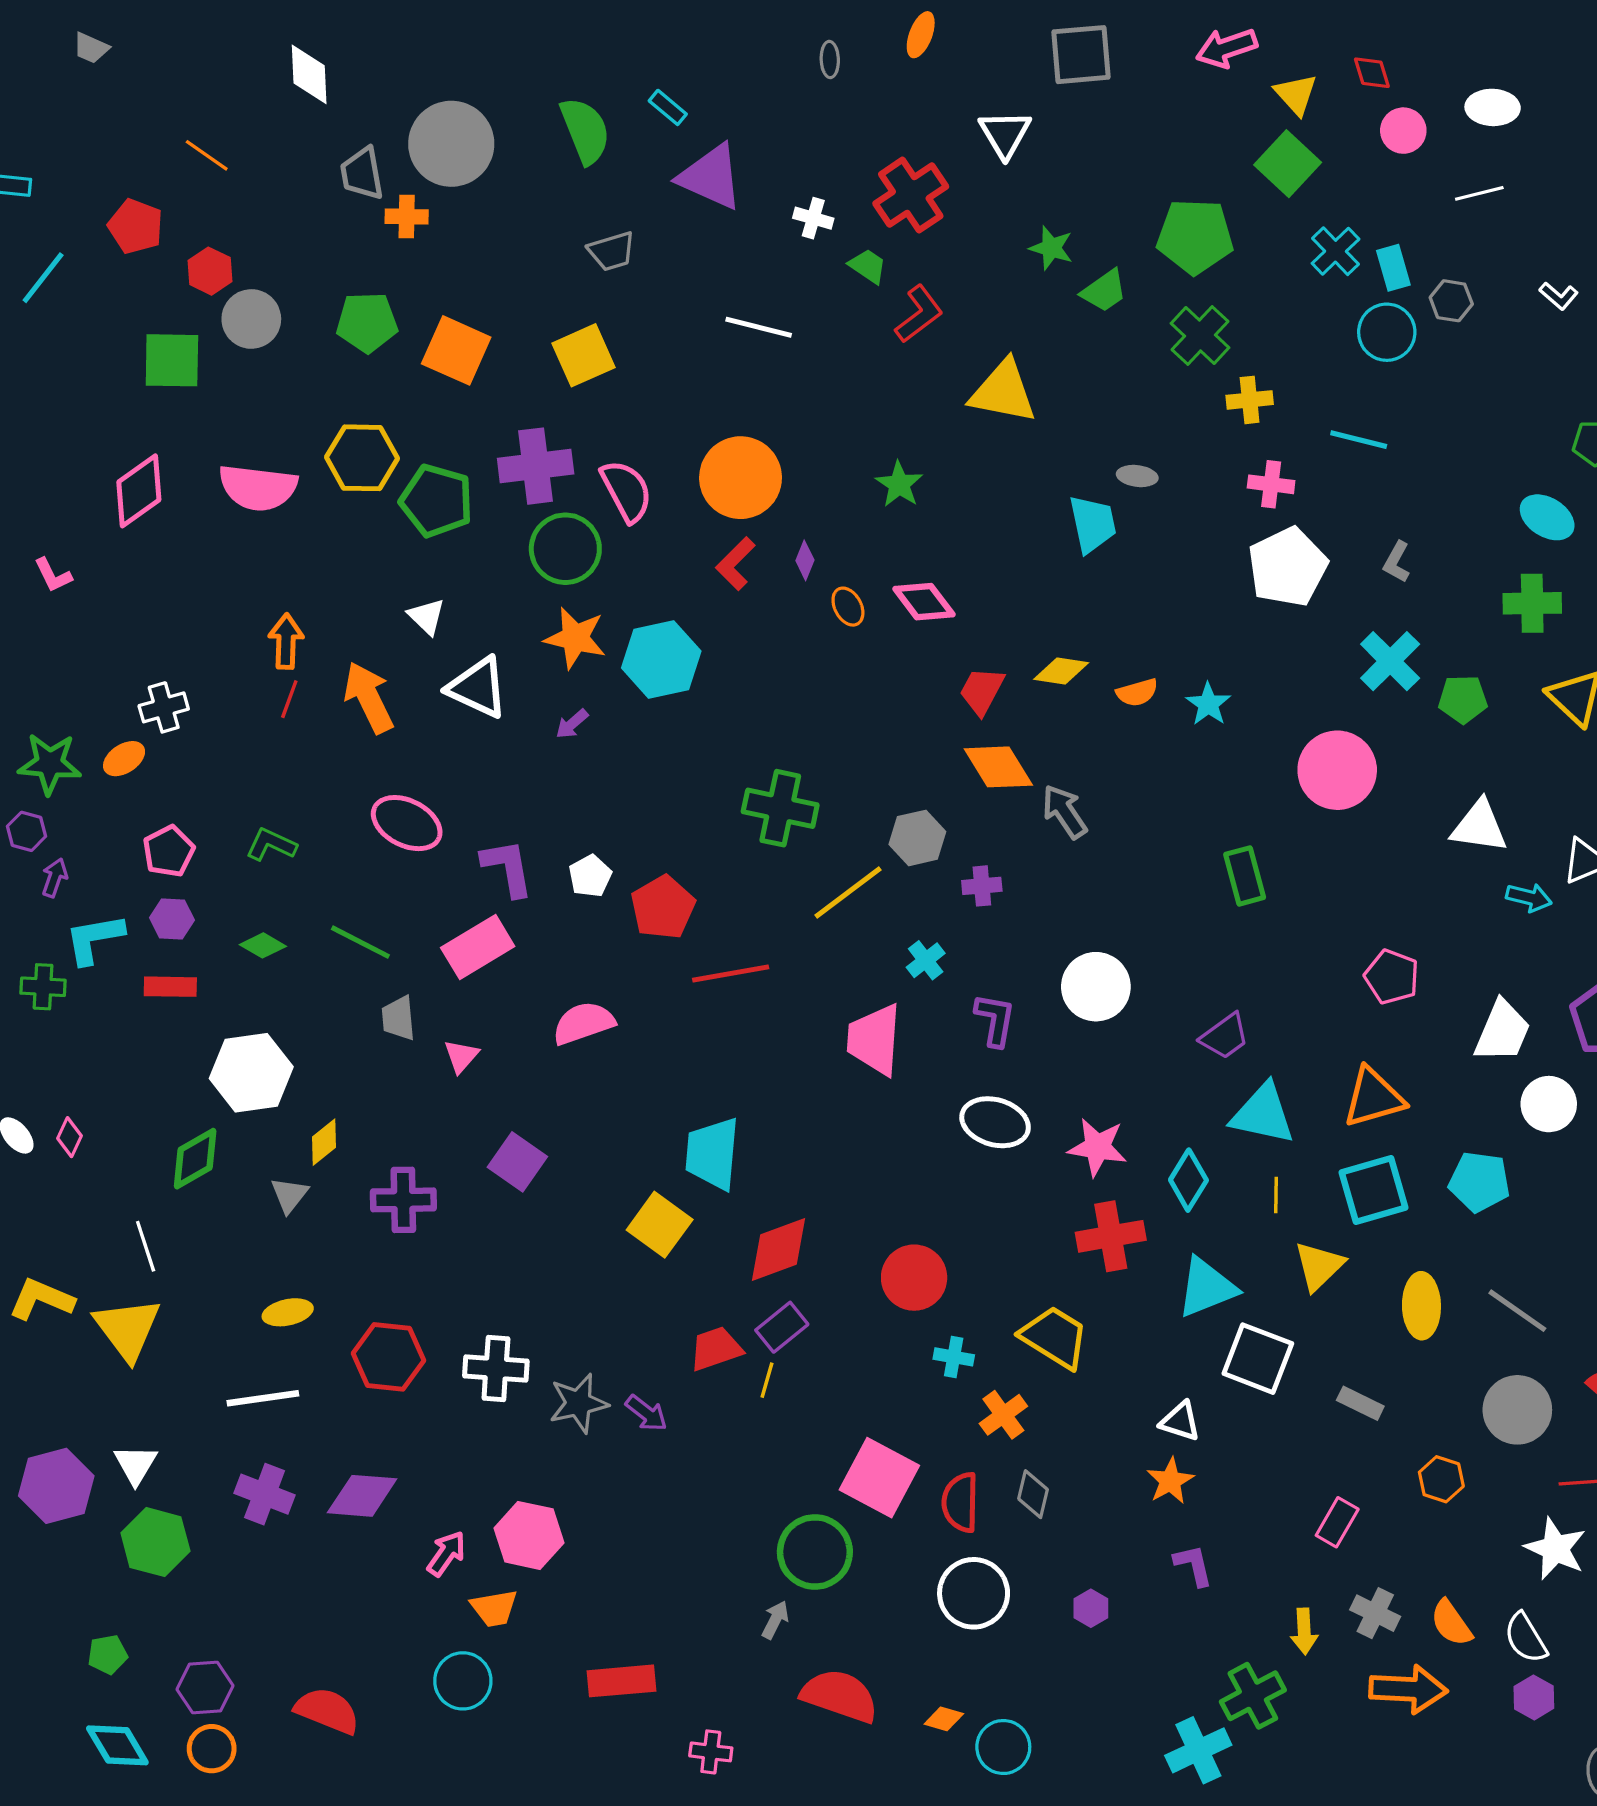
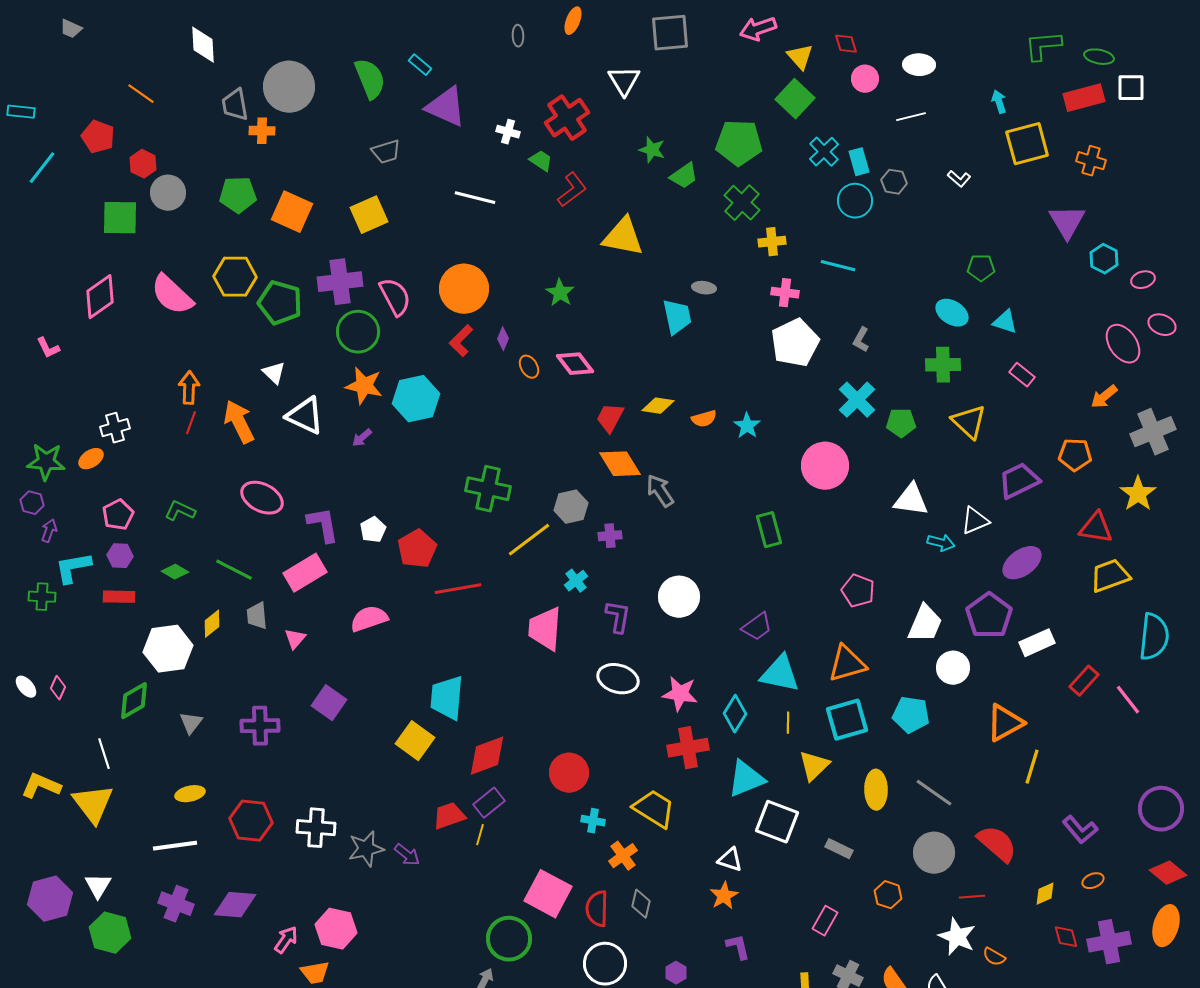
pink semicircle: (258, 488) -> (172, 295), turned 36
yellow diamond: (324, 1142) -> (212, 624), moved

